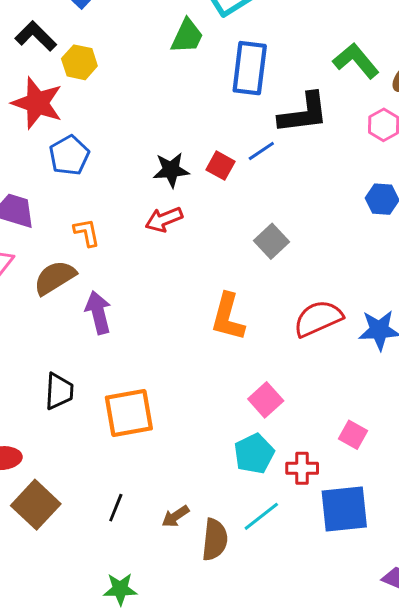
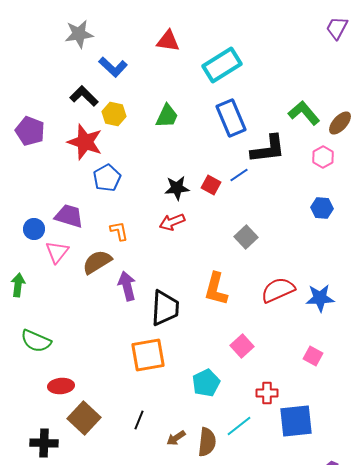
green trapezoid: (187, 36) -> (167, 116), moved
blue rectangle: (250, 68) -> (231, 118), turned -30
black trapezoid: (59, 391) -> (165, 308), moved, size x1.4
pink square: (353, 435) -> (313, 356), moved
cyan pentagon: (254, 454) -> (206, 383), moved
brown arrow: (175, 516) -> (176, 438), moved

